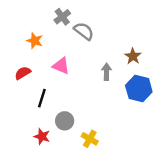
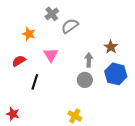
gray semicircle: (84, 31) -> (70, 26), turned -72
pink triangle: (61, 66) -> (51, 55), turned 35
gray circle: (65, 121) -> (85, 80), moved
red star: (42, 136) -> (13, 114), moved

